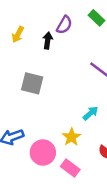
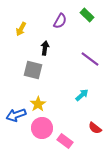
black arrow: (48, 40) -> (45, 48), moved
yellow star: (71, 137) -> (38, 104), moved

